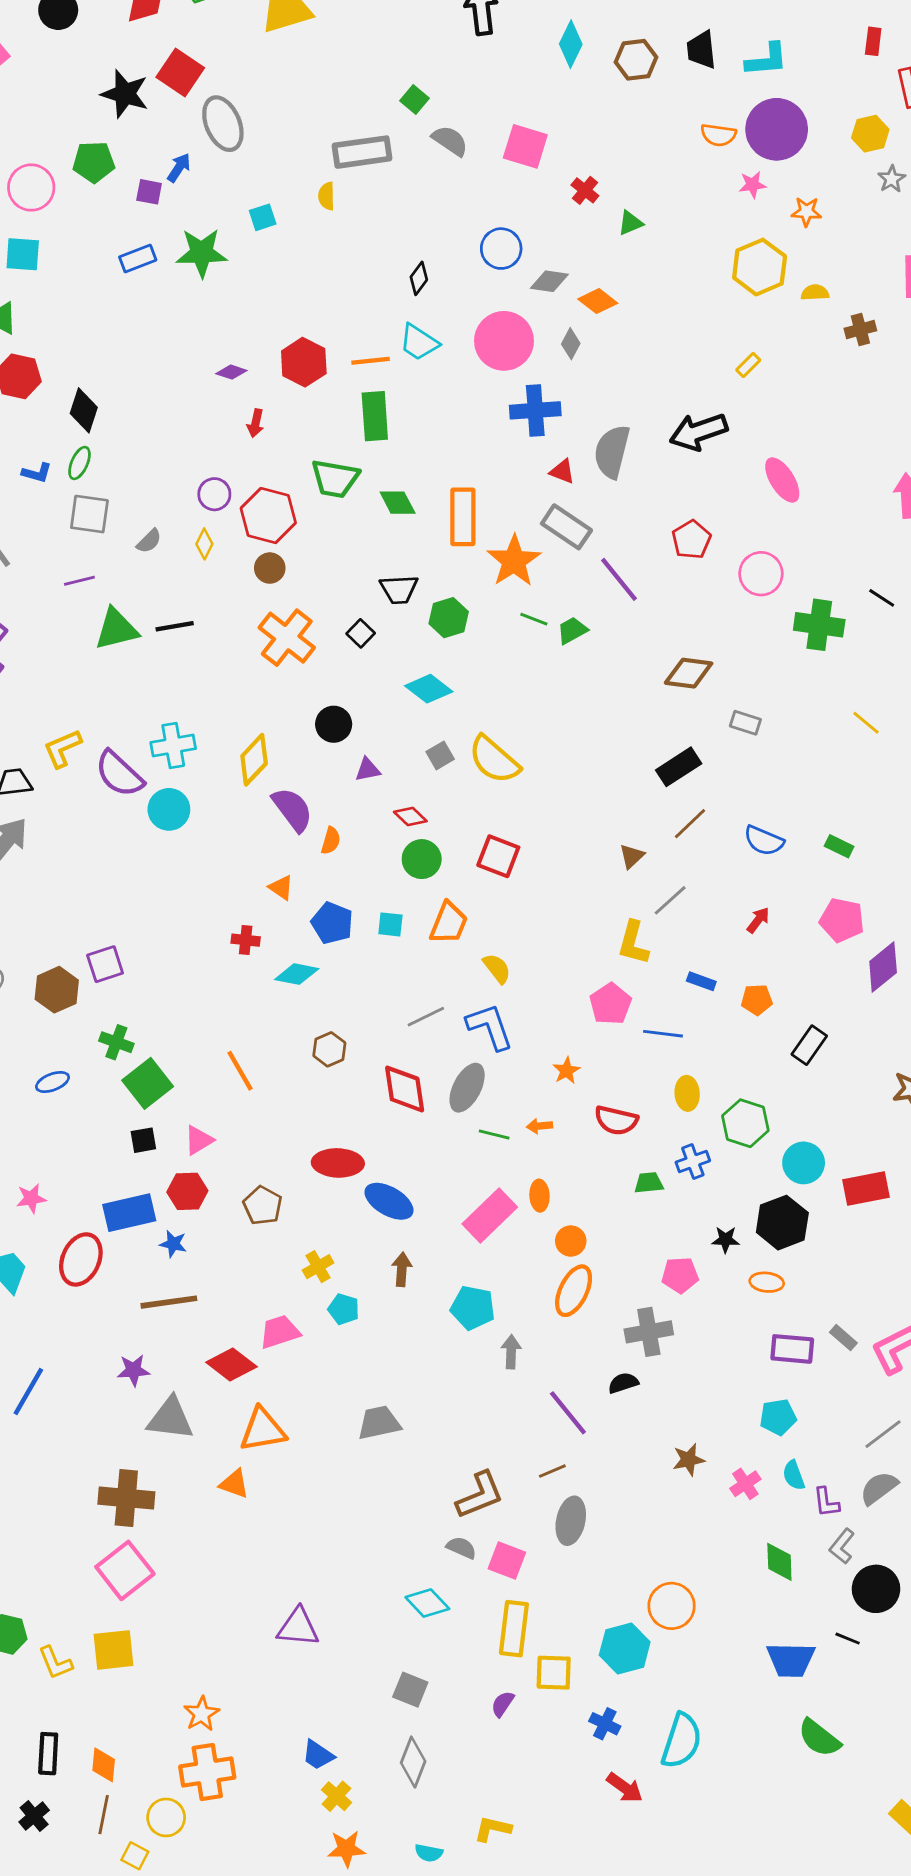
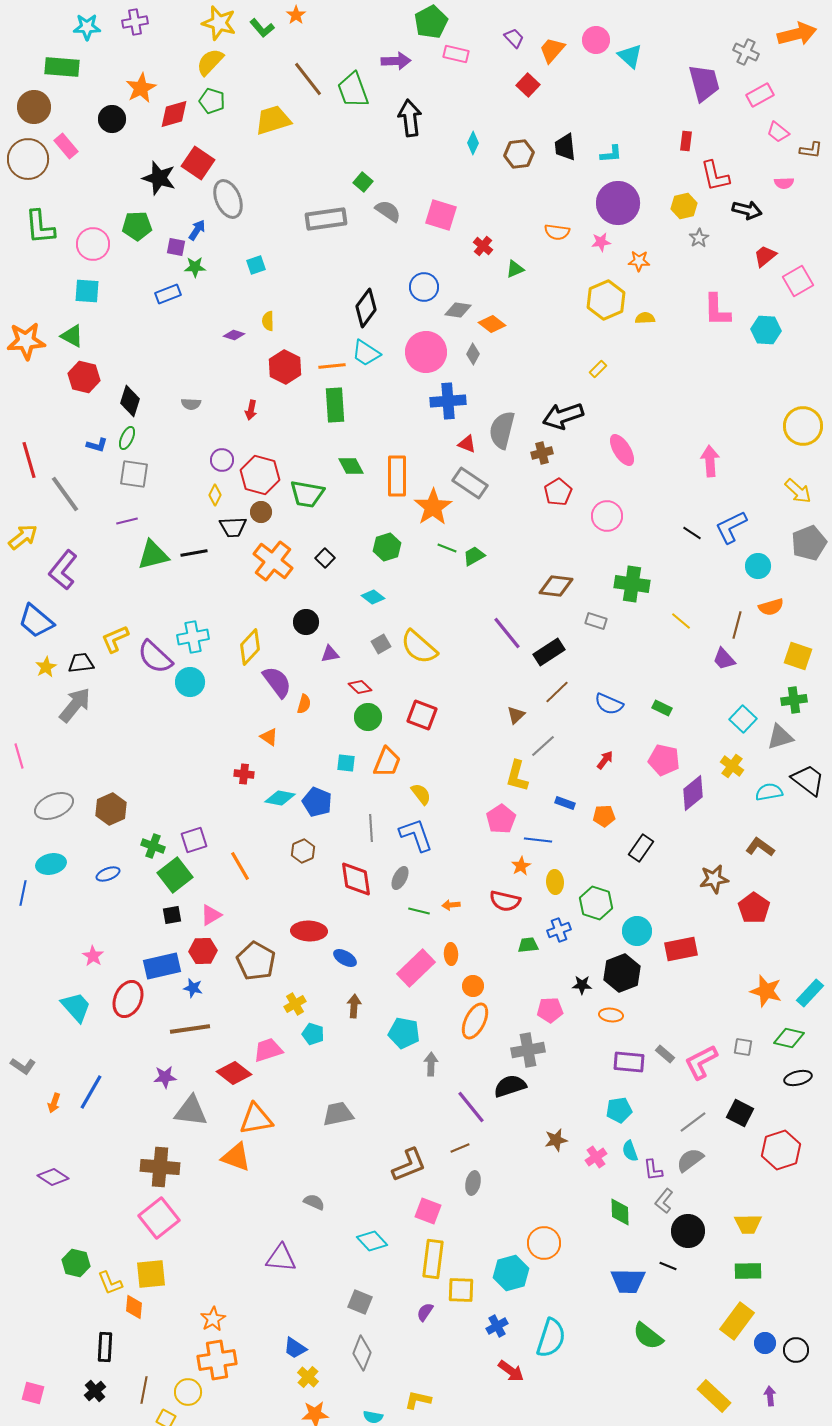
cyan diamond: (571, 44) -> (473, 143), size x0.7
cyan L-shape: (767, 60) -> (611, 154), size x0.7
orange semicircle: (718, 135) -> (557, 232), moved
yellow semicircle: (327, 196) -> (268, 321), moved
green star: (202, 253) -> (195, 267), moved, size x0.6
black diamond: (419, 278) -> (366, 308), size x1.6
brown cross: (860, 330) -> (542, 453), moved
purple diamond: (231, 372) -> (234, 335), moved
green trapezoid: (335, 479) -> (307, 494), moved
gray semicircle: (149, 541) -> (191, 404), moved, turned 48
purple line: (619, 579) -> (507, 633), moved
black trapezoid: (399, 589) -> (233, 527), moved
green cross: (819, 625) -> (632, 584), moved
cyan diamond: (429, 689) -> (373, 597), size x0.7
blue pentagon: (332, 923) -> (317, 802), moved
purple square: (105, 964) -> (194, 840), moved
gray line: (426, 1017) -> (371, 828), turned -68
orange star: (566, 1071) -> (521, 866), moved
gray ellipse: (467, 1088) -> (400, 878), size x0.7
pink star: (31, 1198) -> (93, 956), turned -30
blue ellipse: (389, 1201) -> (345, 958), size x0.7
brown pentagon: (263, 1206) -> (256, 961), size x1.4
black semicircle: (623, 1383) -> (510, 1086), size x1.5
orange triangle: (234, 1484) -> (236, 1157), size x1.4
gray ellipse: (571, 1521) -> (473, 1183), size x0.7
gray semicircle: (461, 1548) -> (314, 1202), moved
blue cross: (605, 1724) -> (497, 1326), turned 35
orange diamond: (104, 1765) -> (134, 1307), moved

